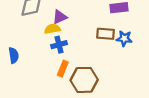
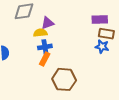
brown rectangle: (106, 34) -> (106, 34), moved
orange rectangle: (63, 69) -> (45, 59), moved

